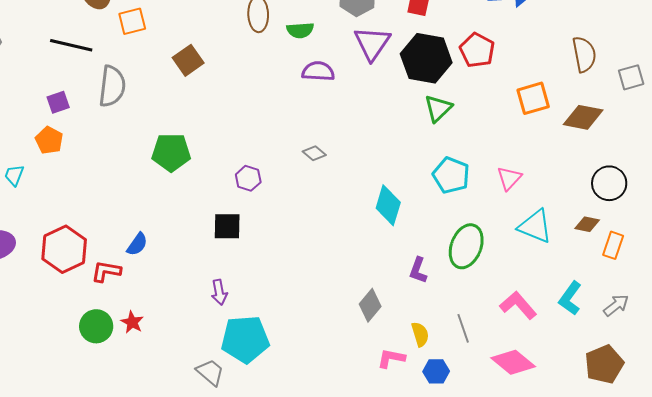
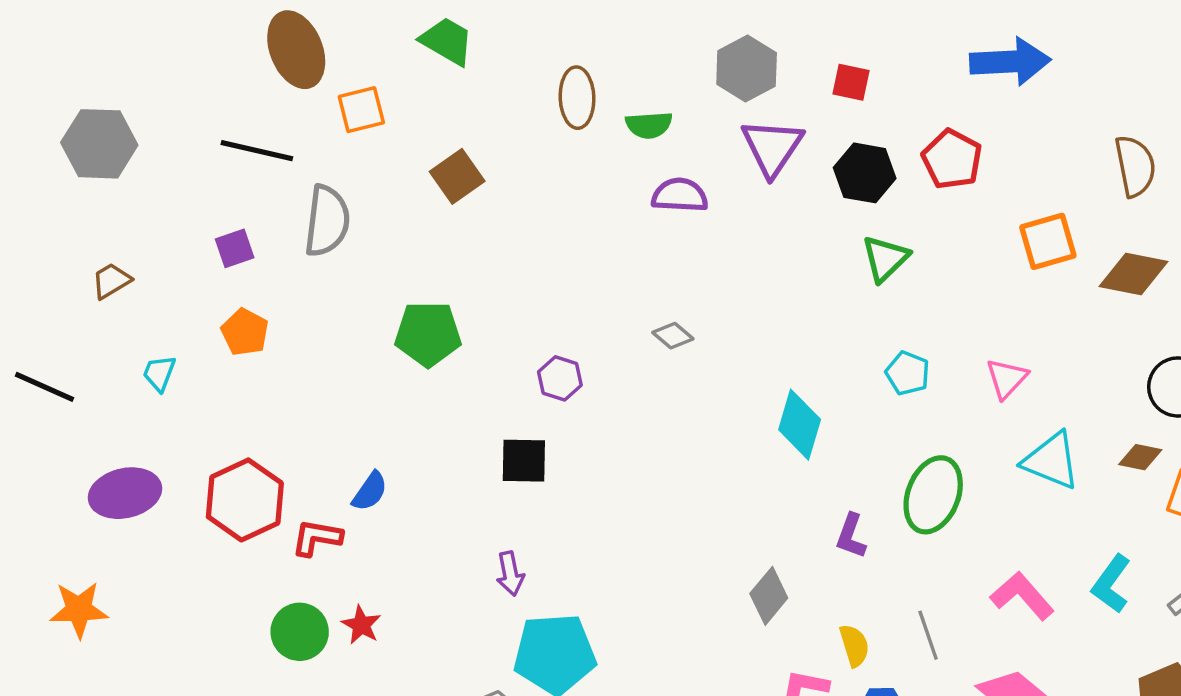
black hexagon: (426, 58) -> (865, 173), size x0.7
orange pentagon: (49, 140) -> (245, 332), moved
cyan pentagon: (451, 175) -> (907, 373), size x0.7

